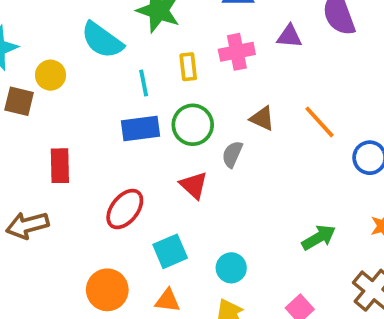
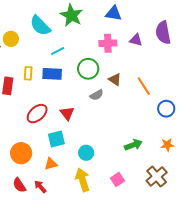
yellow rectangle: (188, 67) -> (28, 73), moved
cyan line: (144, 83) -> (58, 51), turned 64
green circle: (193, 125) -> (88, 69), moved
gray semicircle: (232, 154) -> (97, 95), turned -152
red triangle: (194, 185) -> (67, 113), moved
orange triangle: (168, 301) -> (51, 164), turned -32

